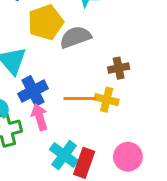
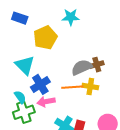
gray semicircle: (75, 37) -> (82, 67), moved
pink arrow: (39, 117) -> (46, 102), turned -78

